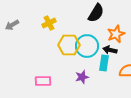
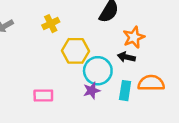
cyan circle: (87, 46) -> (98, 71), moved
cyan rectangle: (104, 63) -> (125, 91), moved

